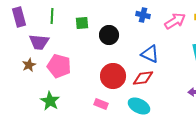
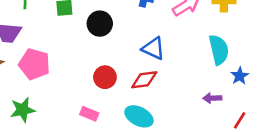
red circle: (113, 76) -> (105, 77), size x0.7
green star: (50, 101) -> (23, 110), turned 30

